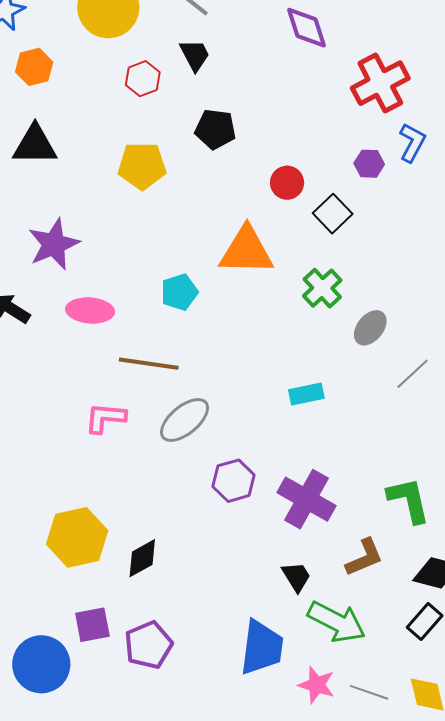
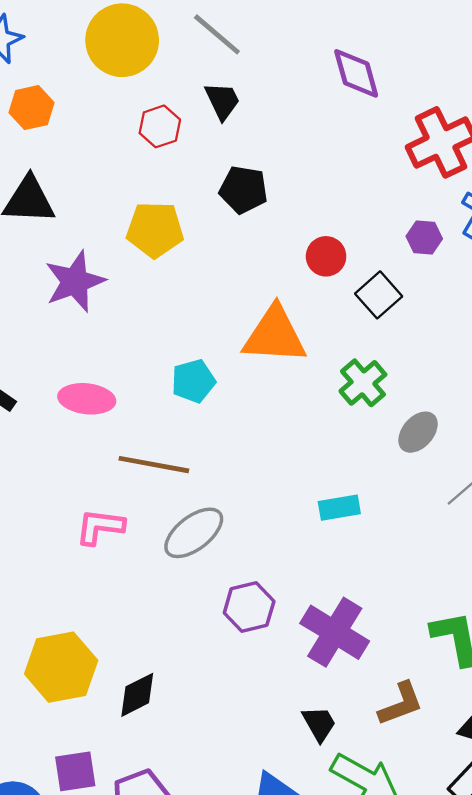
purple star: (54, 244) -> (75, 281), moved

